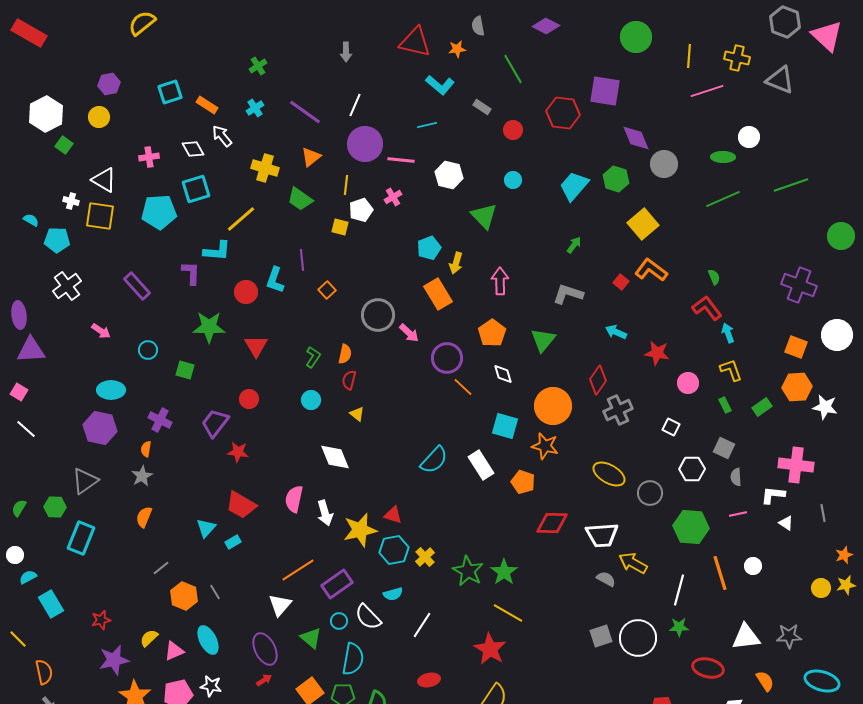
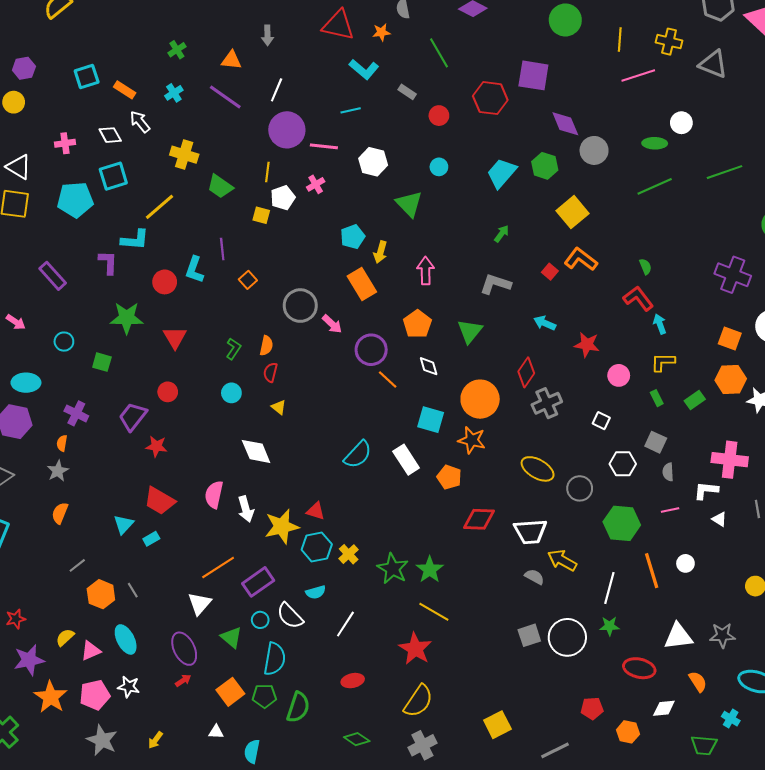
orange triangle: (311, 157) -> (231, 60), moved, turned 45
yellow L-shape: (731, 370) -> (663, 362), turned -70

